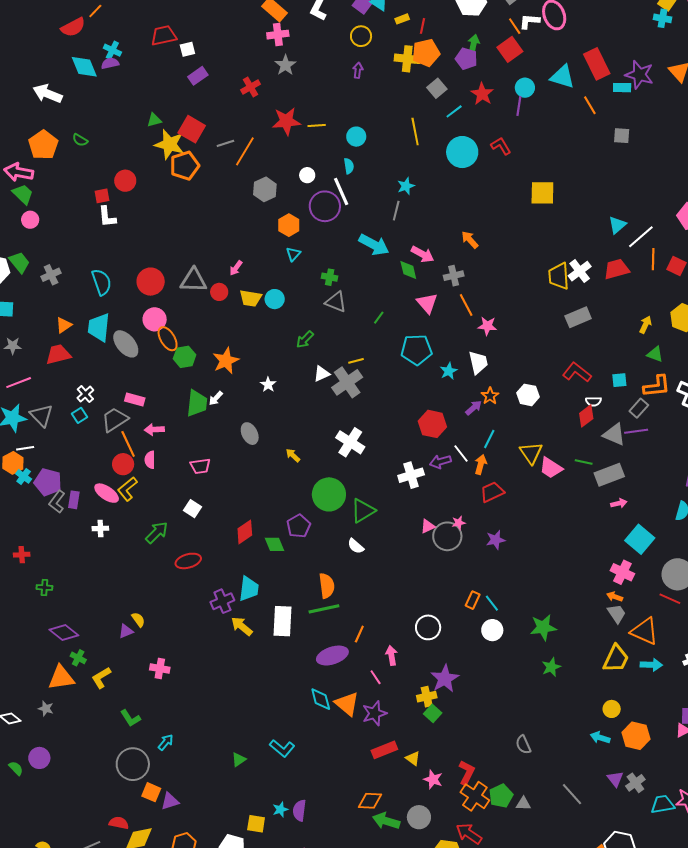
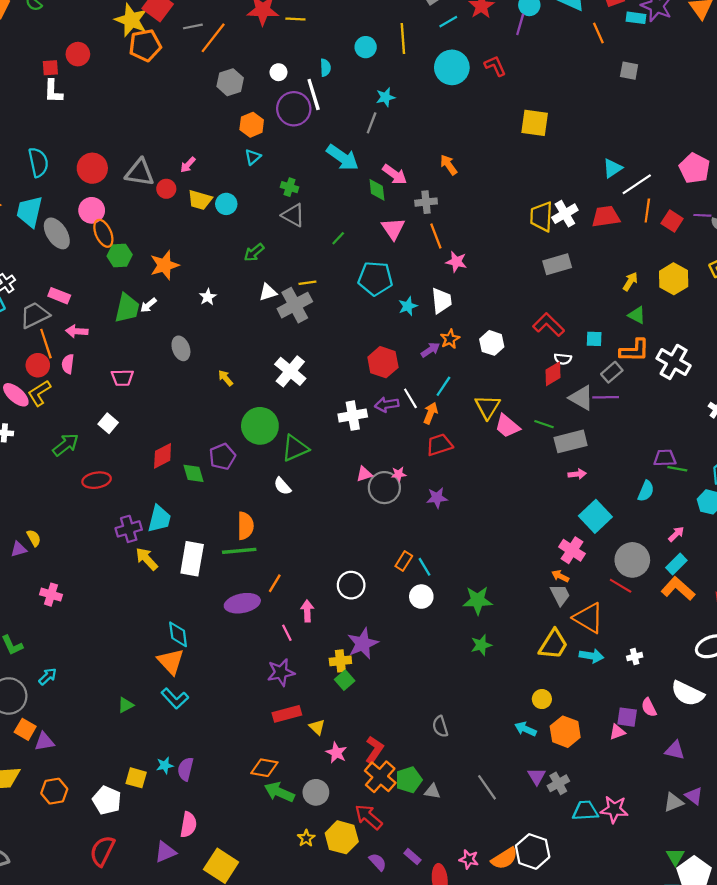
cyan circle: (356, 137) -> (366, 47), moved
cyan diamond: (321, 699) -> (178, 634), moved
orange triangle: (347, 704) -> (171, 662), moved

